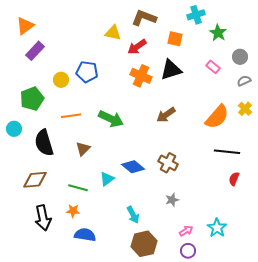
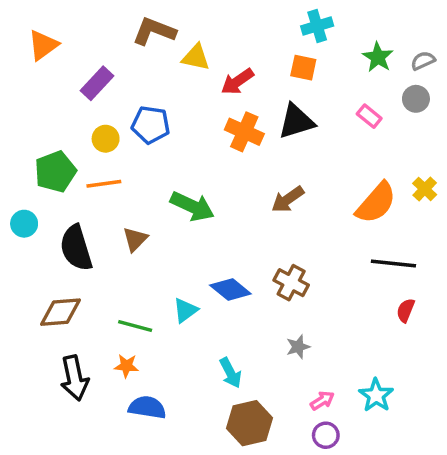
cyan cross: (196, 15) -> (317, 26), moved
brown L-shape: (144, 18) -> (154, 31), moved
purple rectangle: (35, 51) -> (97, 83), moved
gray semicircle: (244, 81) -> (423, 61), moved
orange line: (71, 116) -> (104, 184), moved
brown triangle: (83, 149) -> (135, 239), moved

